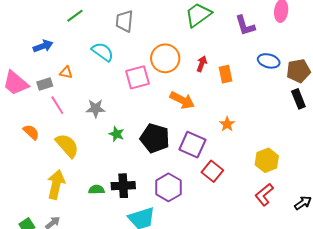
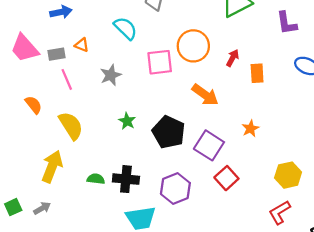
gray star: (96, 108) -> (111, 75), moved, turned -30

